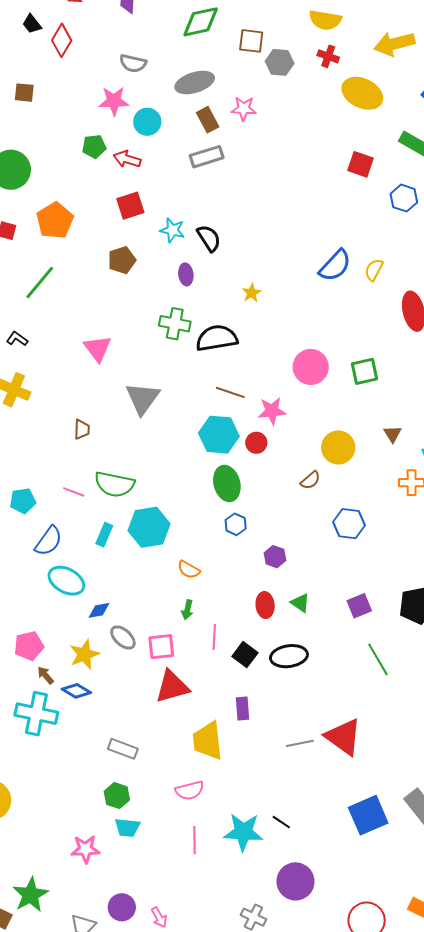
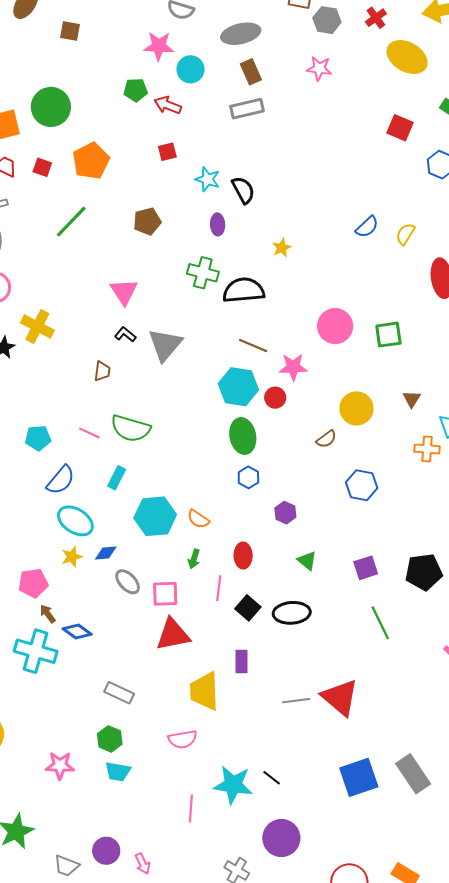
red cross: (328, 56) -> (376, 18), turned 30
pink star: (244, 109) -> (319, 68), moved
red square: (130, 206) -> (167, 152), size x0.7
brown pentagon: (122, 260) -> (147, 221), moved
blue semicircle: (335, 266) -> (367, 227), size x0.7
black L-shape: (17, 339) -> (125, 334), moved
cyan hexagon: (149, 527) -> (155, 516), moved
red ellipse: (265, 605) -> (243, 556), moved
yellow star: (84, 654) -> (72, 557), moved, size x0.7
pink line: (195, 840) -> (191, 808), moved
pink star: (85, 849) -> (60, 765), moved

